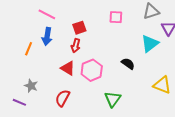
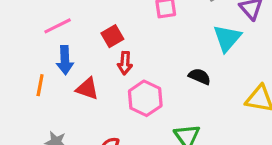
pink line: (47, 14) -> (58, 26), turned -42
red arrow: (76, 46) -> (125, 63), moved
red triangle: (68, 68) -> (87, 89), moved

